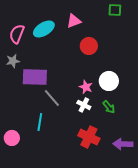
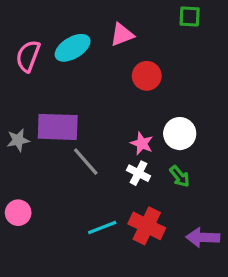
gray star: (13, 61) -> (18, 140), moved
cyan line: (40, 122) -> (102, 228), moved, turned 60
pink circle: (12, 138) -> (18, 213), moved

